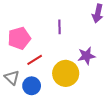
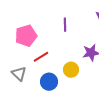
yellow circle: (66, 73) -> (71, 70), size x0.6
blue circle: (32, 86) -> (49, 82), moved

